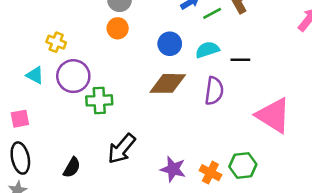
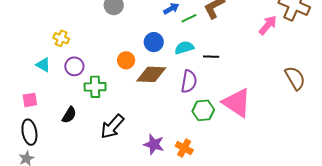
orange circle: (118, 28) -> (126, 60), moved
purple circle: (73, 76) -> (74, 66), size x0.7
green hexagon: (243, 165) -> (203, 110), moved
black semicircle: (72, 167) -> (69, 115), moved

